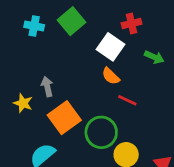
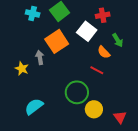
green arrow: (154, 57) -> (118, 40), turned 32
orange semicircle: (111, 76) -> (104, 52), moved
orange square: (64, 118) -> (57, 41), moved

